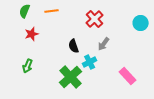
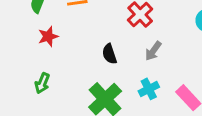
cyan cross: (90, 62) -> (149, 89), moved

